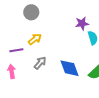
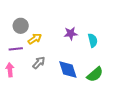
gray circle: (31, 12) -> (21, 26), moved
purple star: (82, 23) -> (71, 34), moved

